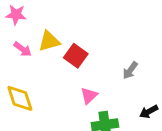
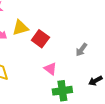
pink triangle: (89, 96) -> (50, 69), turned -40

